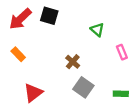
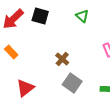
green triangle: (97, 30) -> (82, 16), moved

